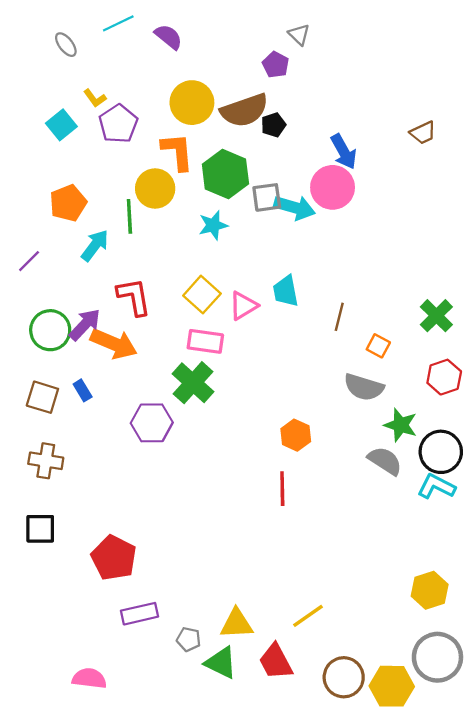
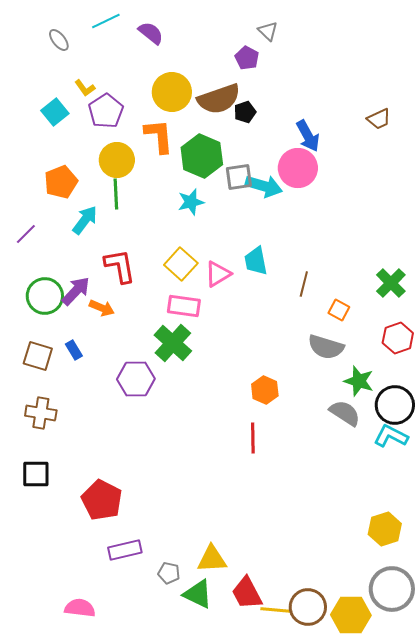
yellow circle: (155, 188) -> (117, 160), moved
orange arrow: (114, 344) -> (102, 308), size x0.6
yellow line: (308, 616) -> (276, 610), moved, turned 40

